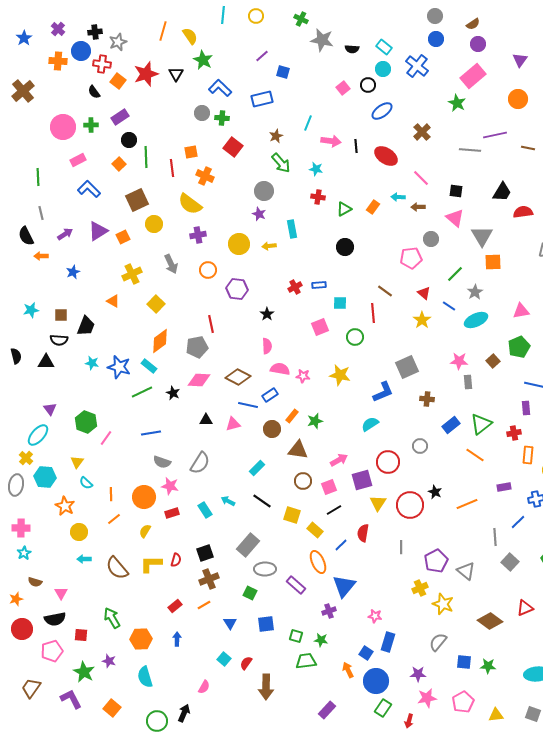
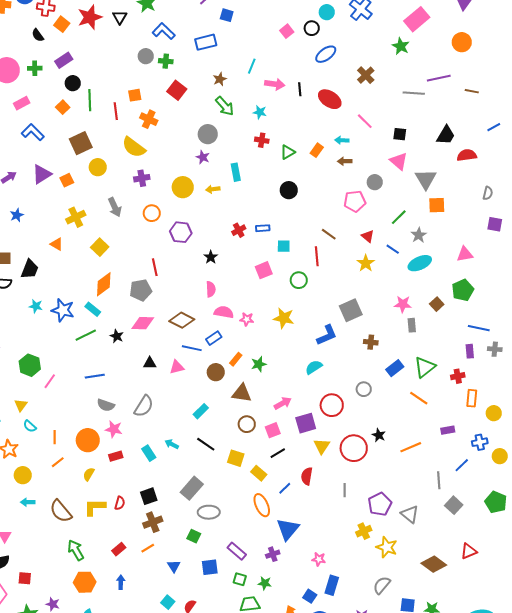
brown arrow: (418, 207) -> (345, 161), moved
purple rectangle: (296, 585) -> (237, 551), moved
green arrow: (112, 618) -> (76, 550), moved

